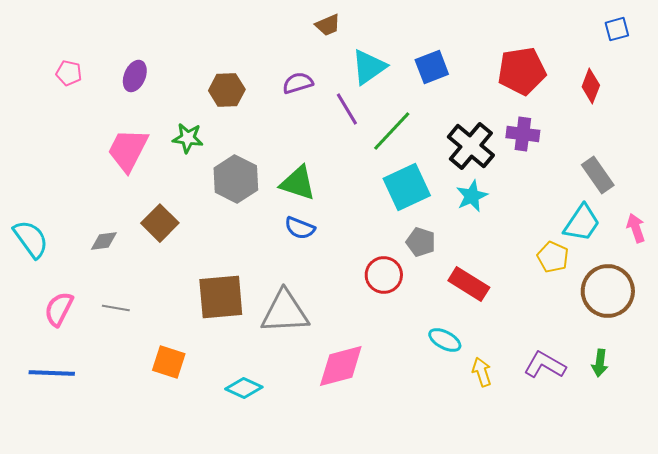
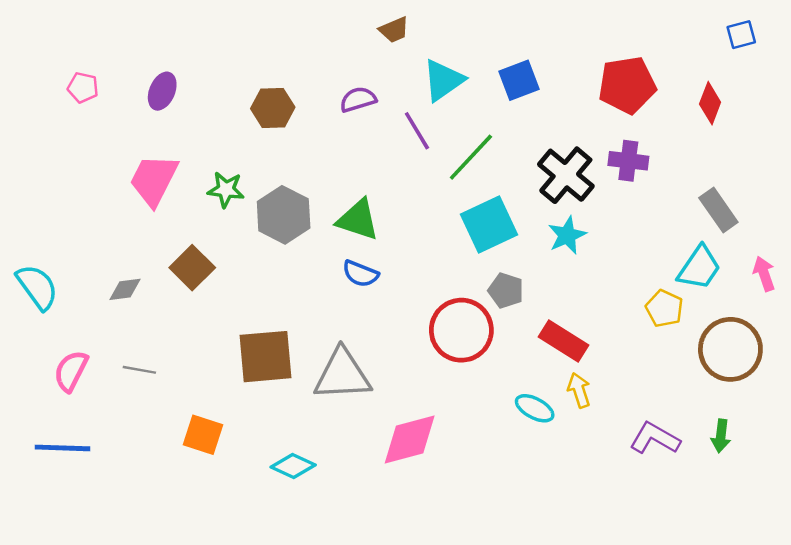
green star: (188, 138) -> (226, 190), moved
red circle: (384, 275) -> (461, 330), size x1.4
yellow arrow: (482, 372) -> (579, 390), moved

